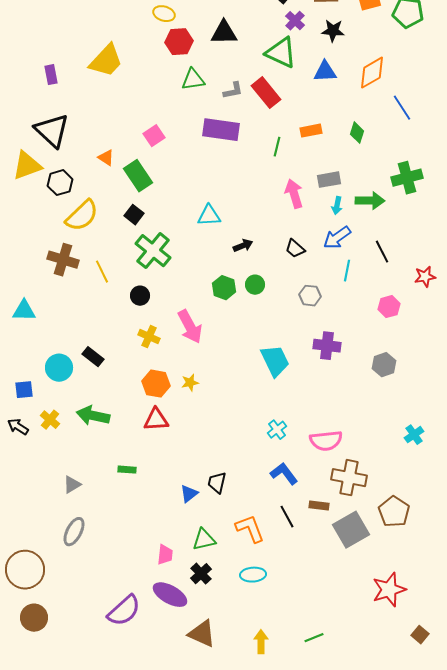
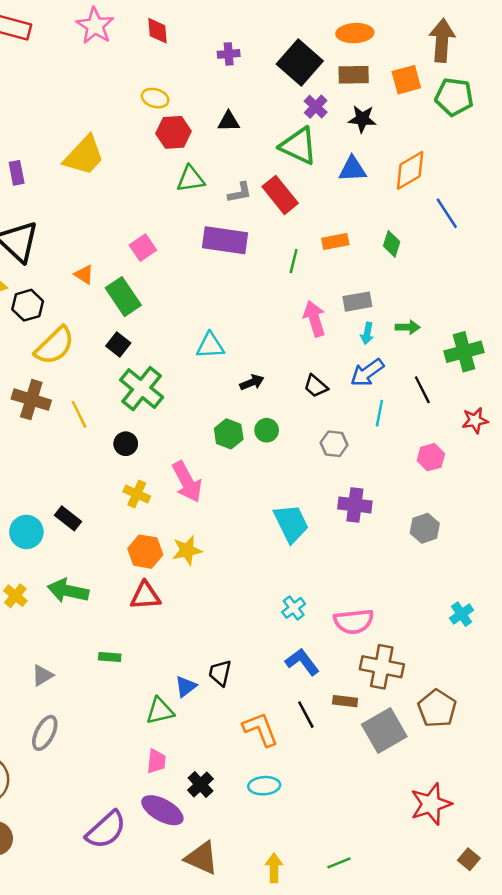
black triangle: (224, 33) -> (229, 121), size x0.7
green cross: (407, 178) -> (464, 352), moved
green arrow: (370, 201) -> (408, 327), size x0.7
yellow star: (190, 383) -> (187, 550), size x1.4
green triangle: (204, 540) -> (160, 711), moved

